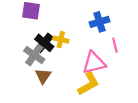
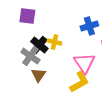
pink triangle: (94, 63) -> (84, 63), turned -50

